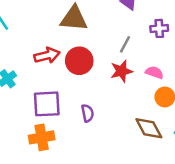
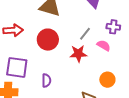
red arrow: (47, 55) -> (13, 30), moved
pink semicircle: (154, 72) -> (104, 45), moved

